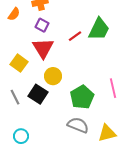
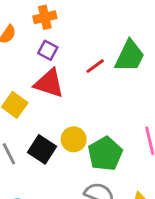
red triangle: (43, 48) -> (49, 83), turned -40
yellow circle: (53, 76) -> (74, 139), moved

